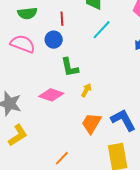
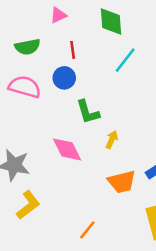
pink diamond: (51, 95) -> (67, 149), turned 50
orange trapezoid: (91, 123) -> (122, 182), turned -130

